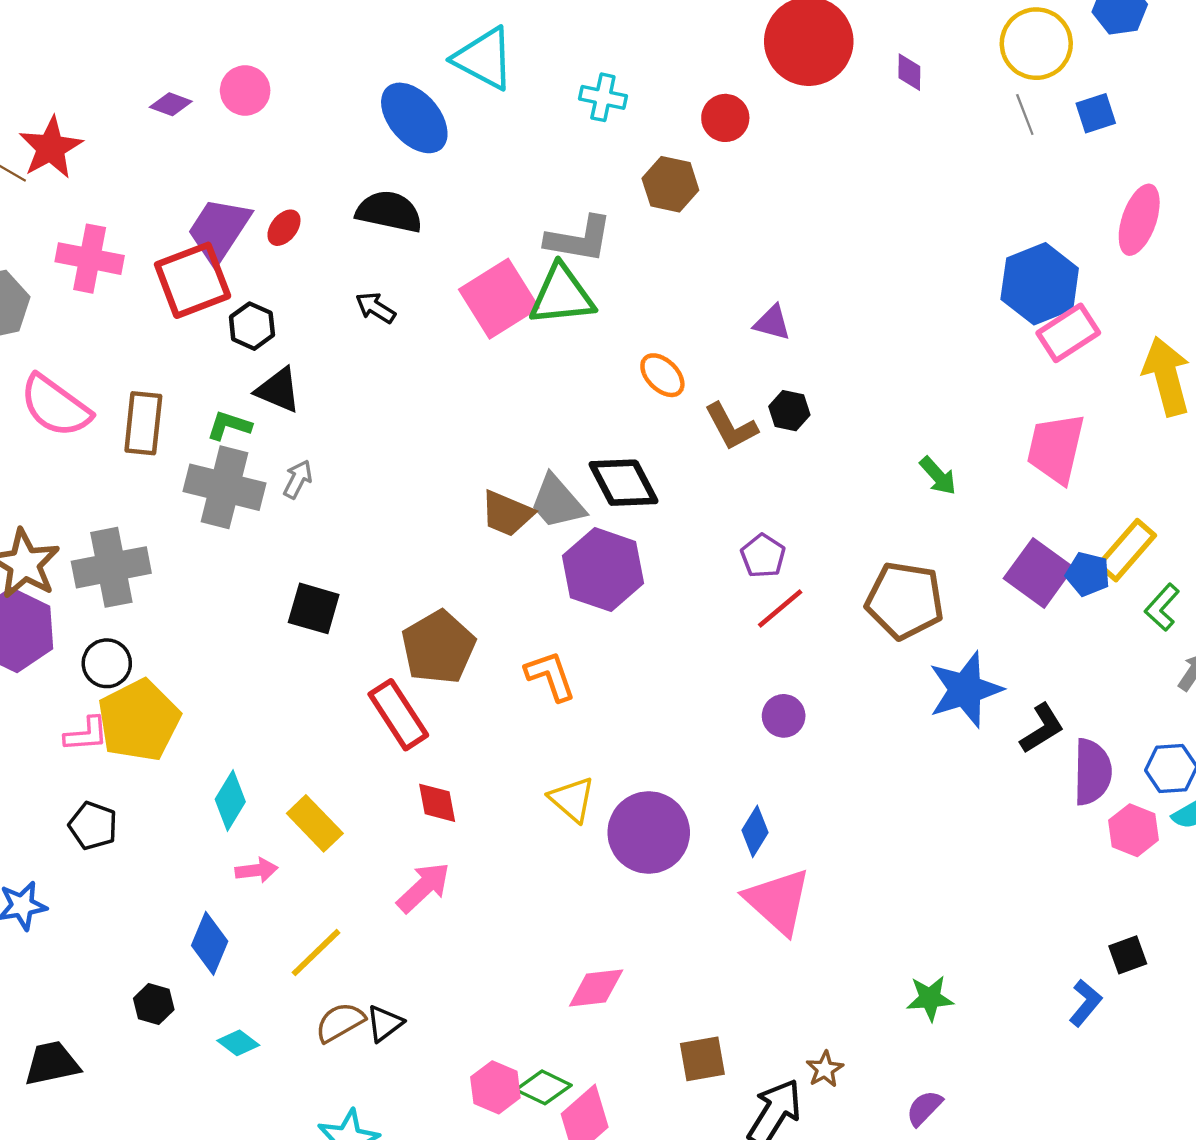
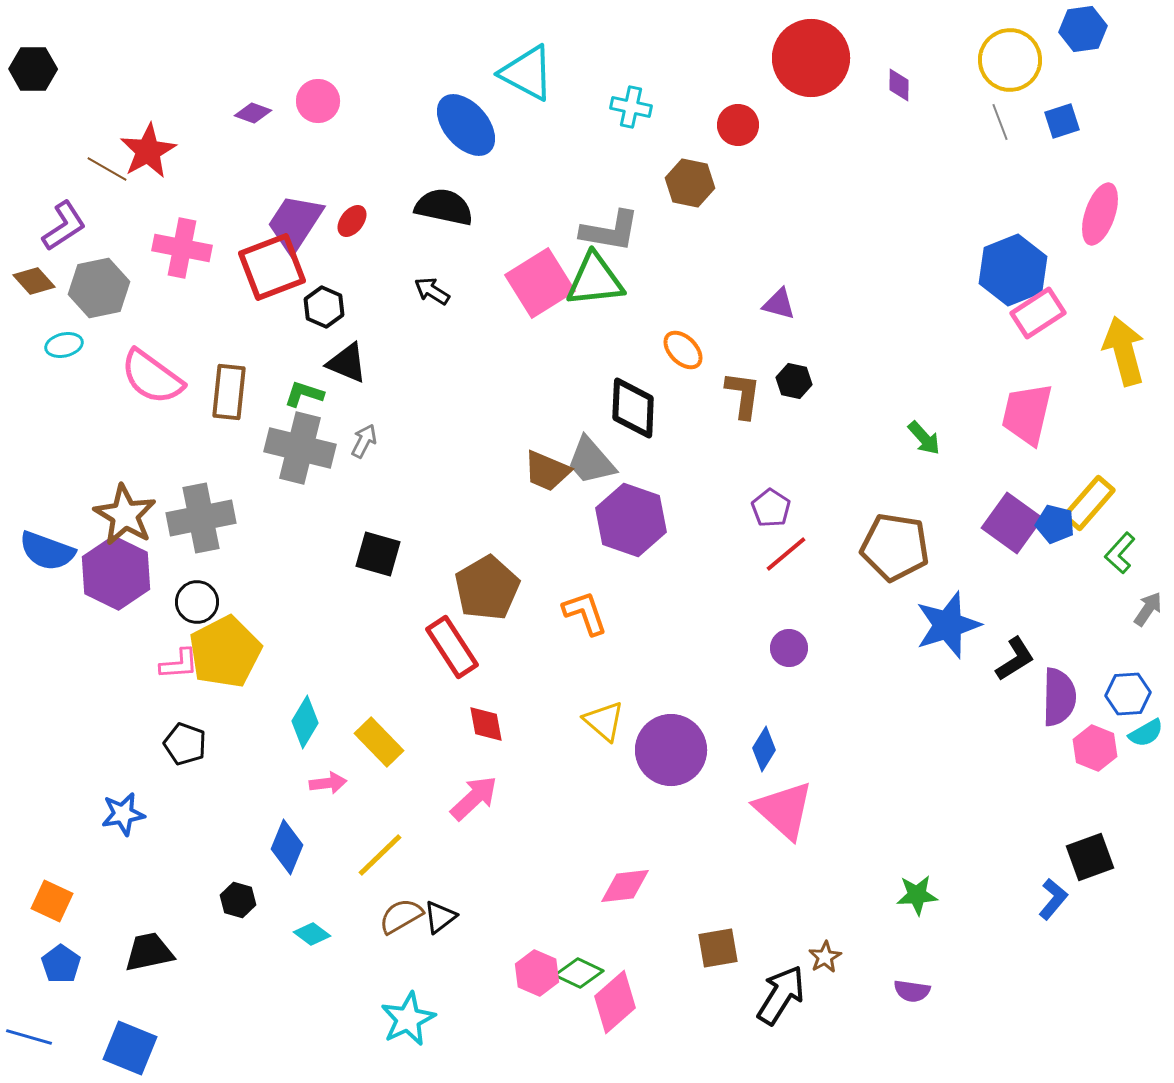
brown L-shape: (731, 427) -> (743, 395), turned -144
black diamond: (624, 483) -> (633, 408), moved, turned 30
black square: (1128, 955) -> (1090, 857), size x1.4
purple semicircle: (924, 1108) -> (912, 991), turned -126

